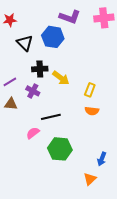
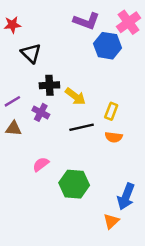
pink cross: (104, 18) -> (128, 22), turned -30
blue hexagon: (53, 37) -> (107, 46), moved
black line: (51, 117) -> (82, 127), moved
blue arrow: (102, 159) -> (126, 196), size x1.5

